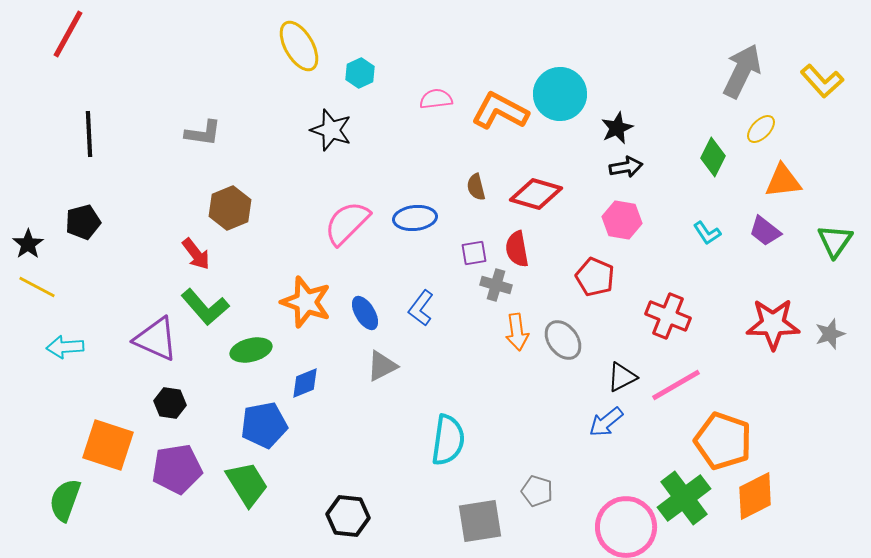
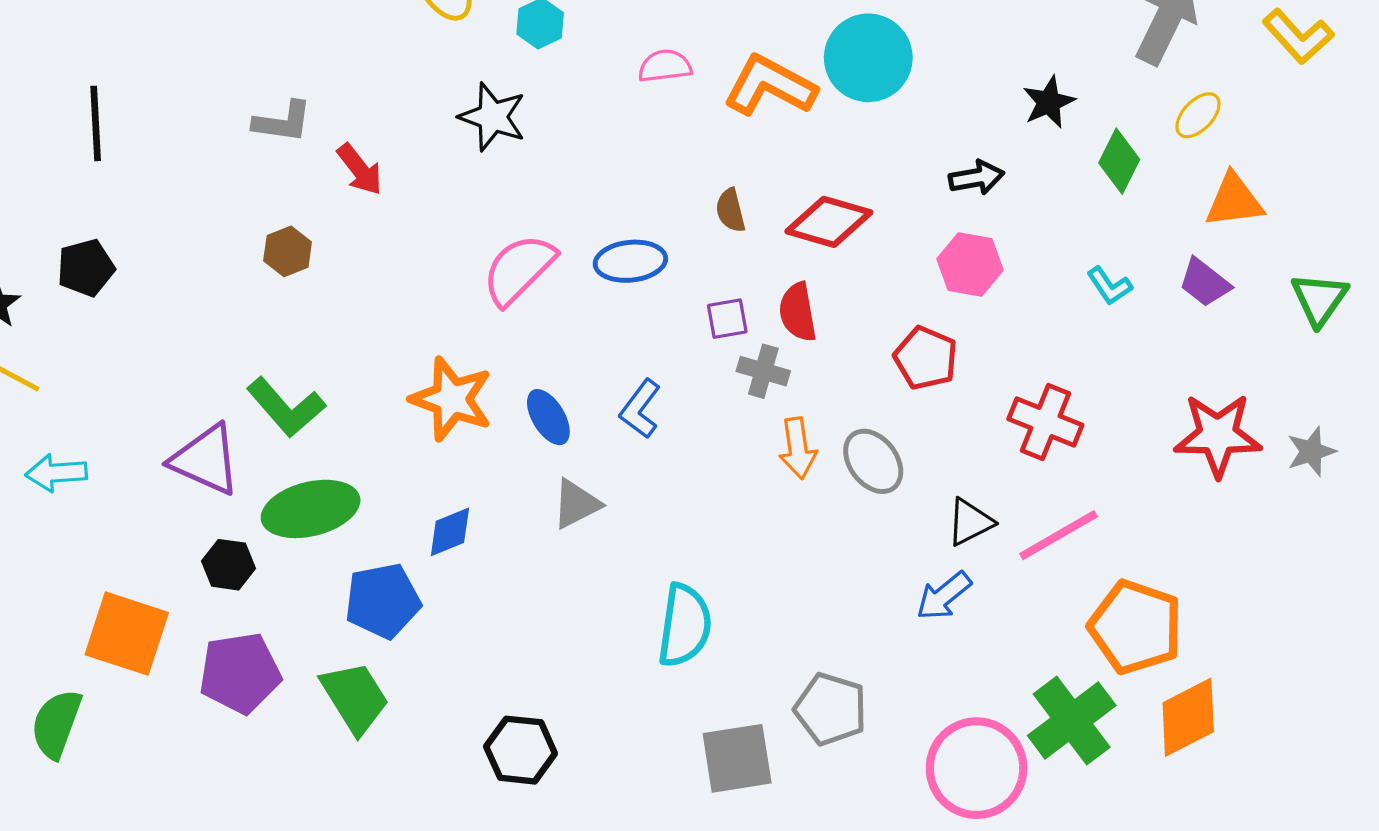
black star: (617, 128) -> (1049, 102), moved
brown hexagon: (230, 208) -> (288, 251), moved, size x0.7
red arrow: (196, 254) -> (360, 169), moved
green ellipse: (251, 350) -> (311, 509), moved, size x1.4
gray pentagon: (537, 491) -> (831, 709), size x1.4

